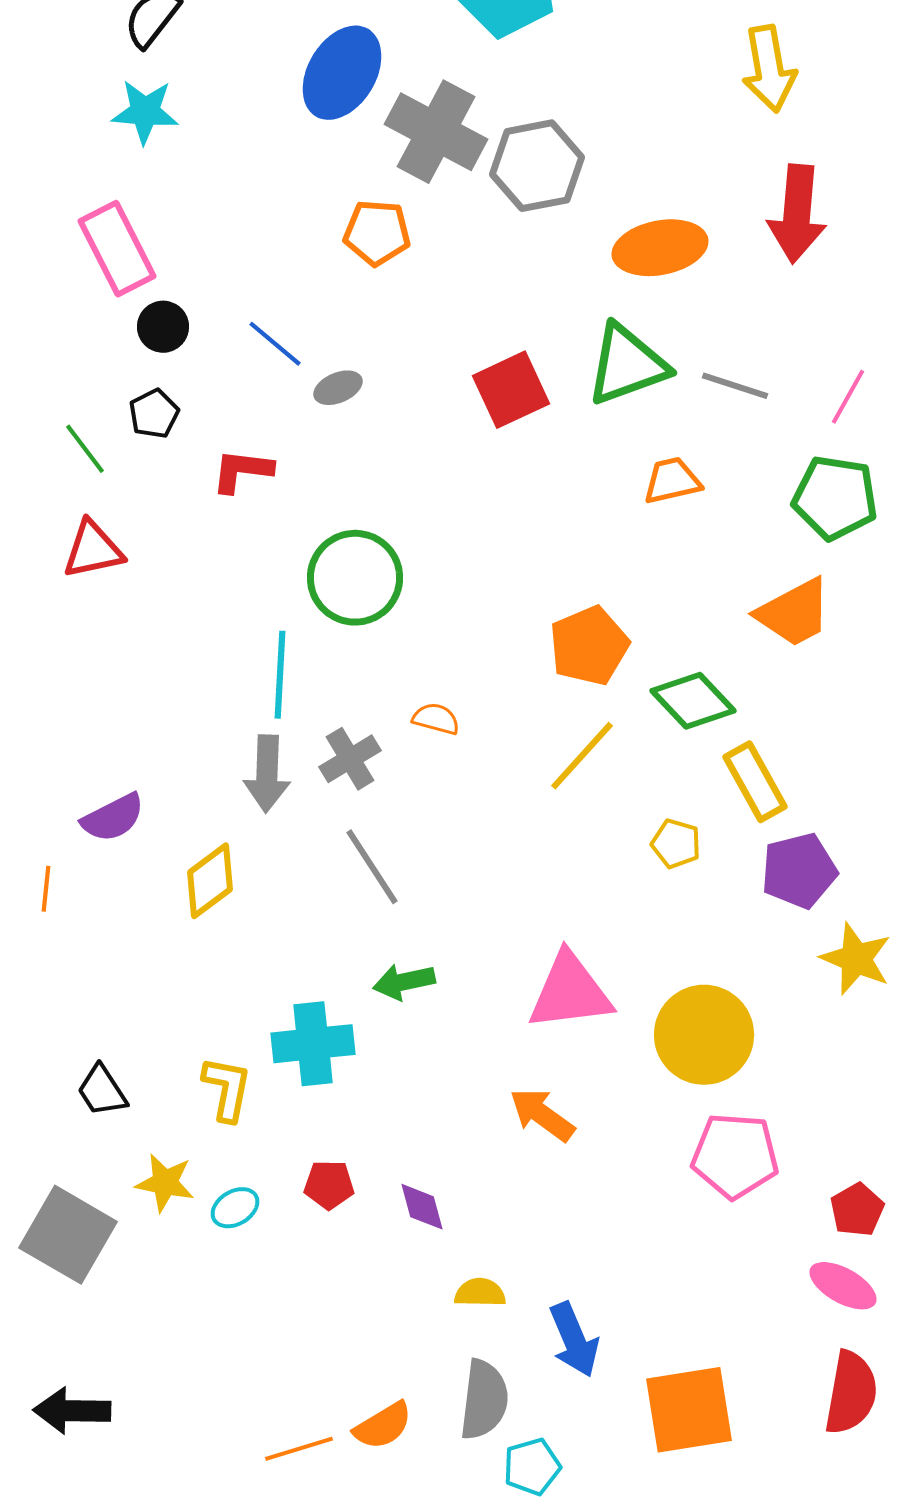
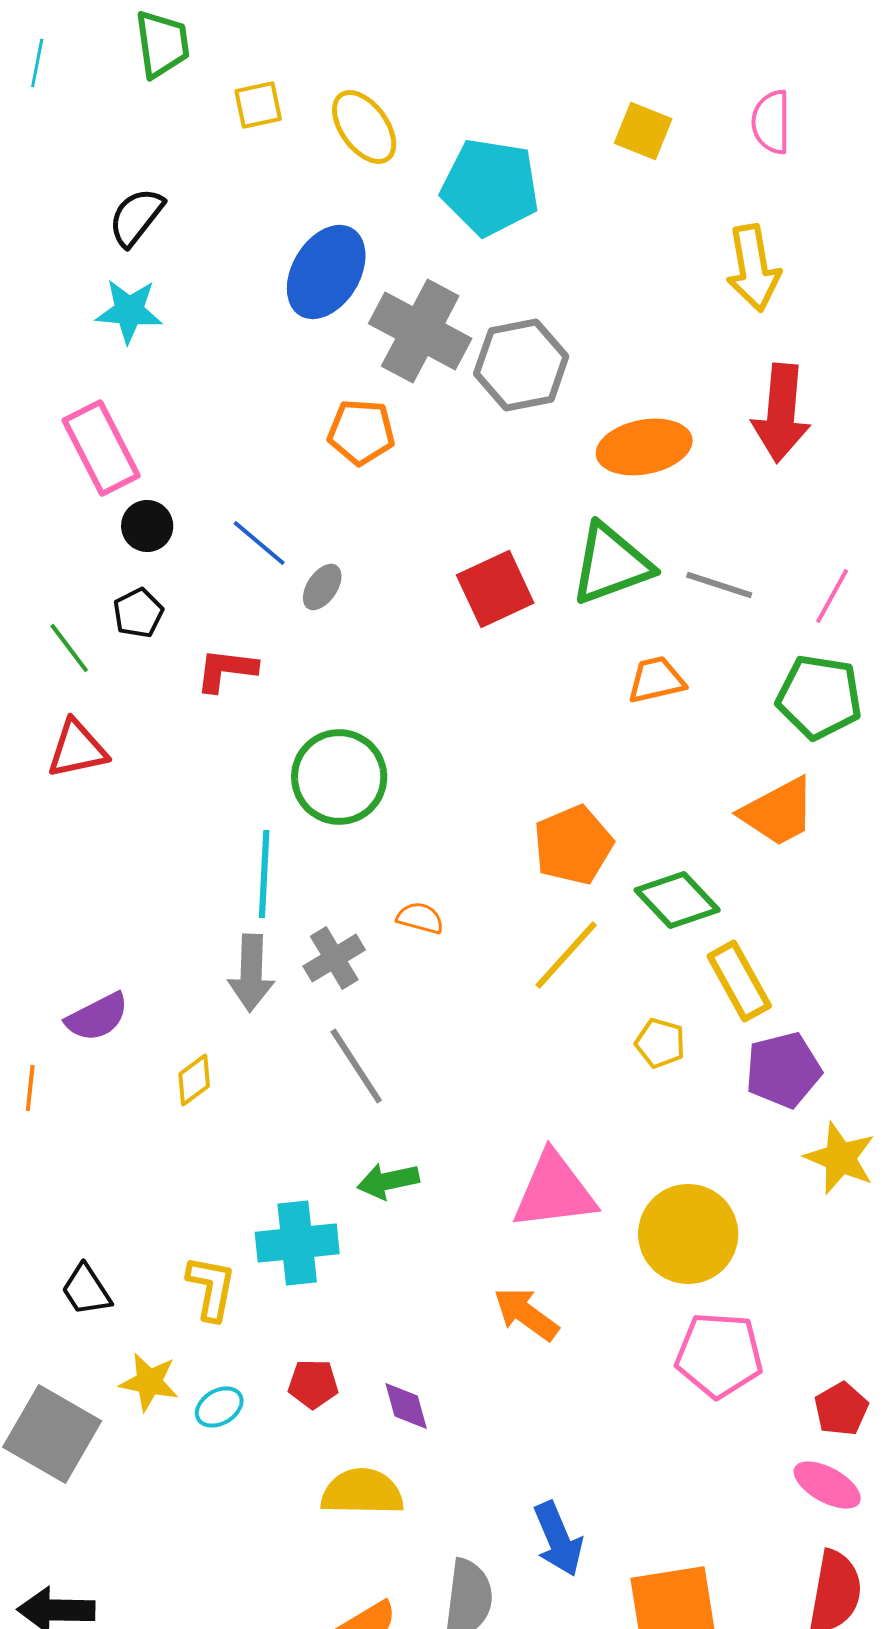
gray ellipse: (338, 388) -> (322, 587), turned -33
yellow diamond: (210, 881) -> (194, 1080), size x0.7
yellow semicircle: (480, 1293) -> (362, 1492), moved, size x1.6

